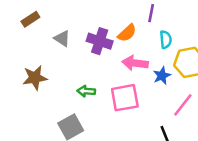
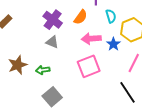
gray triangle: (62, 38) -> (52, 42), moved
purple cross: (100, 41) -> (53, 20), moved, turned 30
green arrow: (86, 91) -> (43, 70), moved

